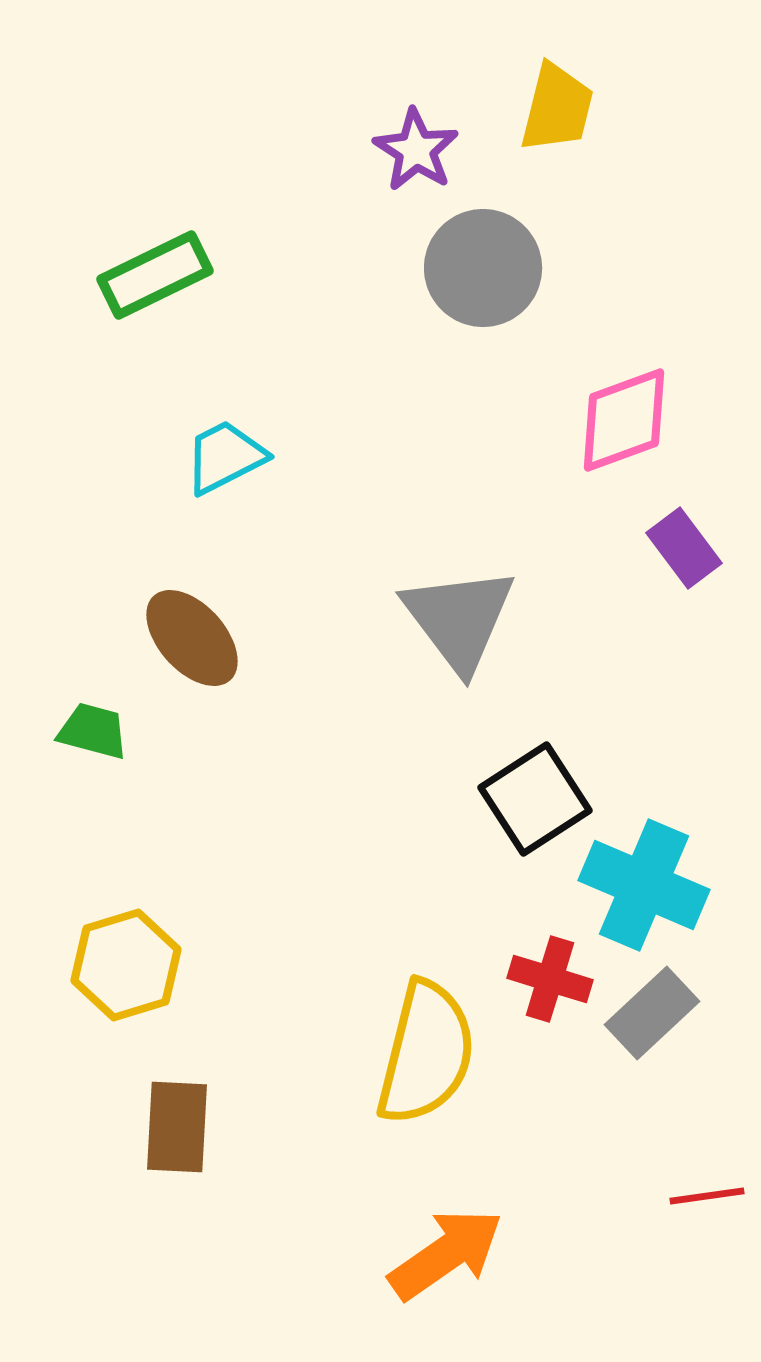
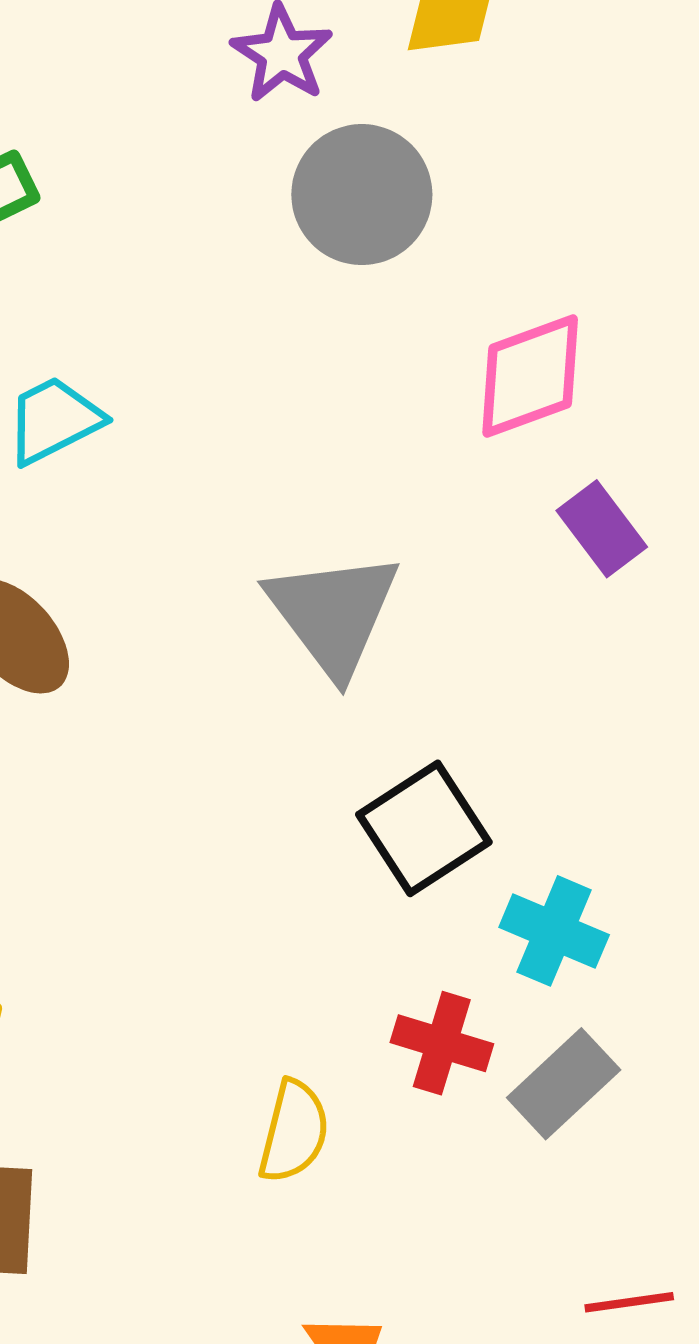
cyan cross: (644, 885) -> (554, 931), size x0.7
yellow semicircle: (426, 1053) -> (294, 1132), size x0.6

